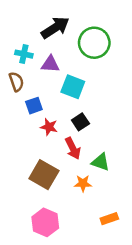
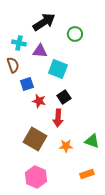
green circle: (94, 43) -> (75, 34), size x0.6
red arrow: (73, 148) -> (58, 118), turned 30
green triangle: (101, 162) -> (92, 141), moved

